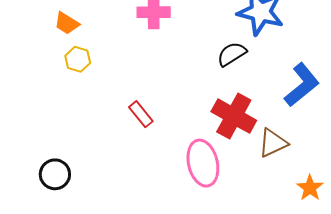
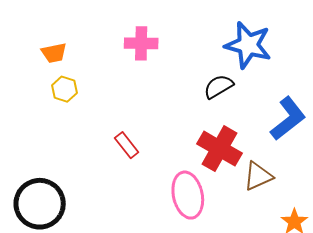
orange trapezoid: (67, 23) -> (54, 53), turned -44
black circle: (55, 174) -> (40, 204), size x1.6

